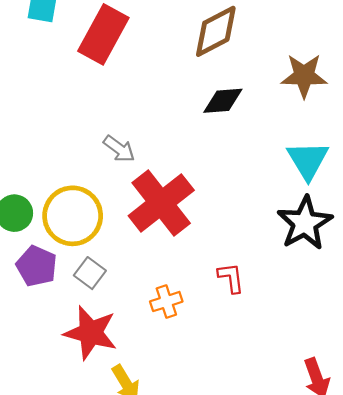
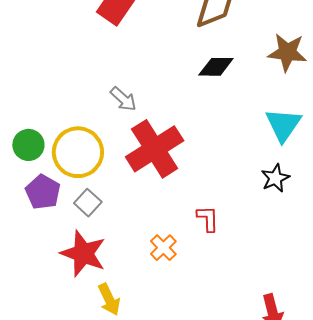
black star: (305, 223) -> (275, 178), size x0.6
orange cross: (166, 302) -> (163, 248), moved, turned -32

